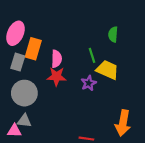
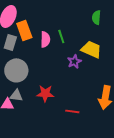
orange rectangle: (33, 49) -> (24, 30), turned -36
green line: (92, 55) -> (61, 36), moved
red star: (57, 76) -> (45, 93), moved

